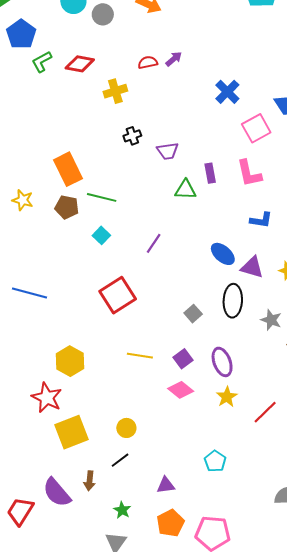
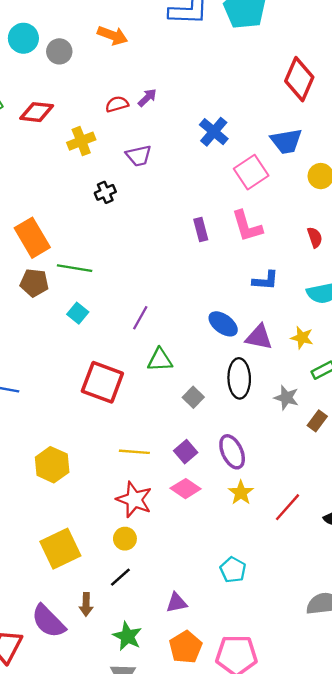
purple trapezoid: (168, 151) -> (139, 156), moved
green triangle: (185, 190) -> (160, 360), moved
red square: (118, 295) -> (102, 382), turned -33
red star: (47, 398) -> (134, 500), moved
green star: (122, 510) -> (127, 636), size x1.4

